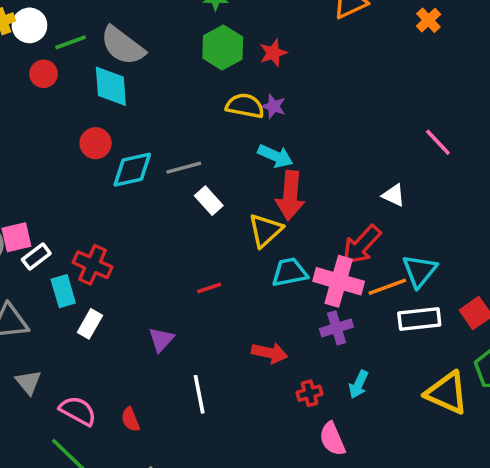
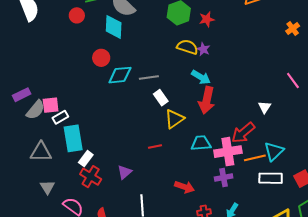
orange cross: (428, 20) -> (293, 28), moved
white triangle: (394, 195) -> (265, 107), turned 32
yellow triangle: (265, 230) -> (174, 119), moved
red cross: (93, 265) -> (91, 177), moved
pink cross: (339, 281) -> (228, 152), turned -32
cyan rectangle: (63, 291) -> (73, 138), size x1.5

